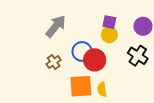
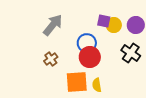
yellow circle: (109, 35) -> (114, 25), moved
blue circle: (82, 52) -> (87, 43), moved

